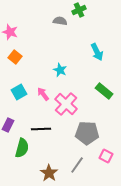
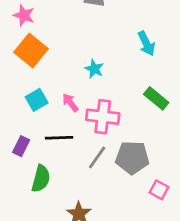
orange square: (15, 57) -> (31, 51), size x1.6
pink cross: (66, 104) -> (103, 117), turned -35
black line: (41, 129) -> (59, 138), moved
gray line: (77, 165) -> (97, 157), moved

